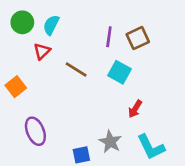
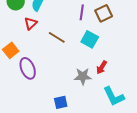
purple ellipse: (35, 131) -> (28, 68), moved
gray star: (110, 142) -> (83, 76), moved, turned -30

